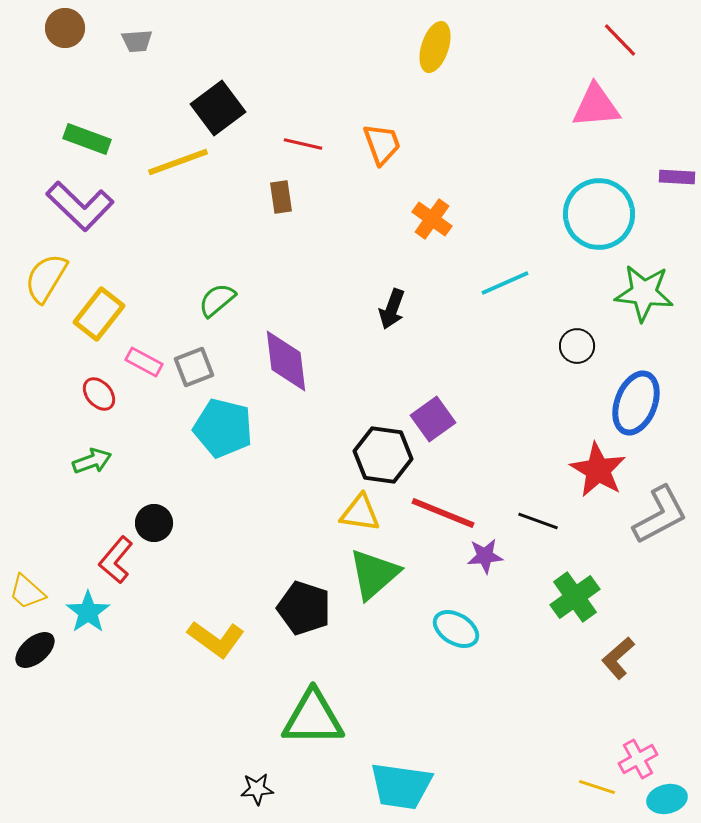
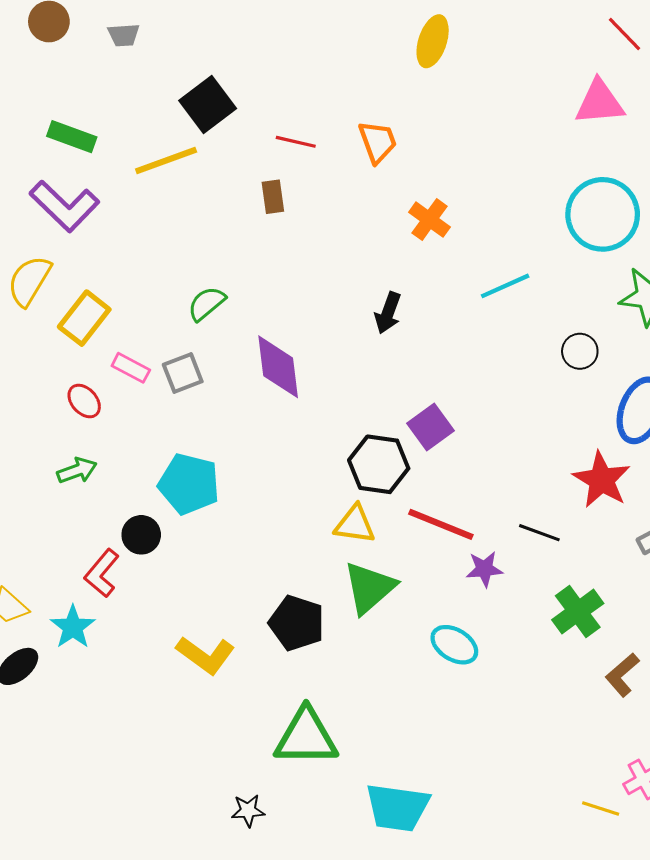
cyan pentagon: (223, 428) -> (189, 484), moved

